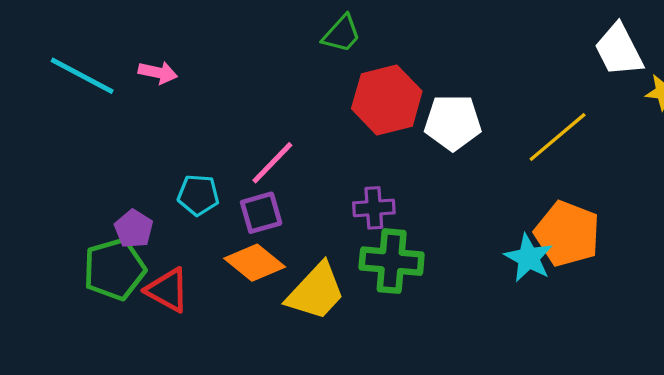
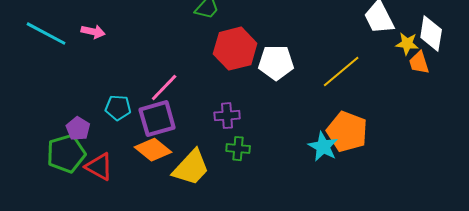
purple square: (261, 213) -> (157, 119), size x1.4
green cross: (392, 261) -> (238, 149), size x0.6

